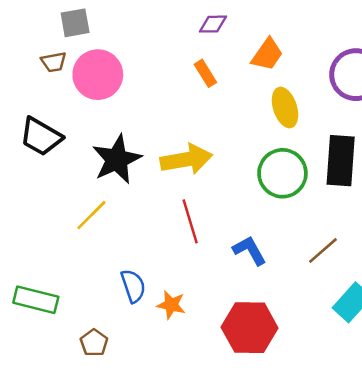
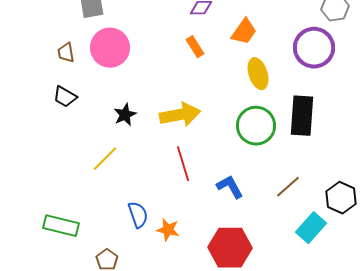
brown trapezoid: (54, 62) -> (66, 53), moved, turned 90
black trapezoid: (41, 137) -> (65, 97), size x0.7
black star: (117, 159) -> (125, 115), size x0.6

